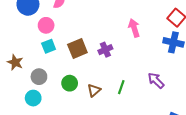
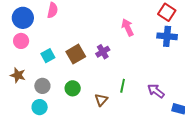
pink circle: (46, 25) -> (21, 41), moved
purple arrow: (156, 80) -> (156, 91), moved
brown triangle: (94, 90) -> (101, 100), moved

